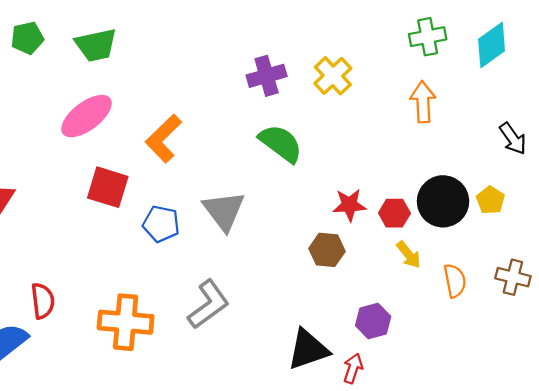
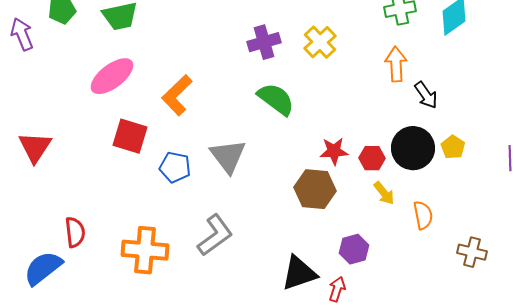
black arrow: (513, 139) -> (426, 95), moved
brown hexagon: (327, 250) -> (315, 189), size x1.4
brown cross: (513, 277) -> (472, 252), moved

